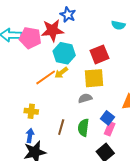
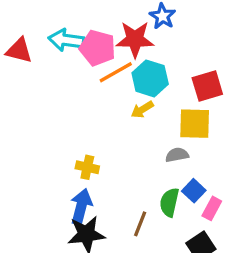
orange line: (46, 77) -> (116, 72), moved
blue square: (107, 118) -> (194, 191), moved
brown line: (61, 127) -> (140, 224), moved
blue arrow: (30, 136) -> (81, 207), size x1.5

